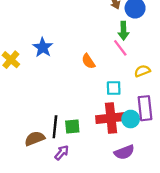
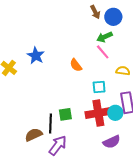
green arrow: (123, 31) -> (105, 37), turned 70
yellow semicircle: (142, 71) -> (123, 71), turned 32
green square: (72, 126) -> (65, 114), moved
purple arrow: (62, 153) -> (58, 145), size x1.5

